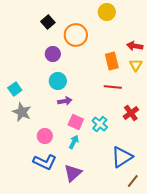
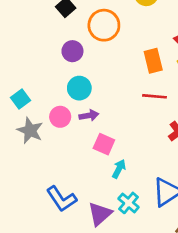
cyan cross: (100, 124) -> (129, 203), moved
pink circle: (45, 136) -> (60, 117), moved
cyan arrow: (74, 142) -> (119, 169), moved
blue L-shape: (45, 162) -> (62, 199), turned 30

